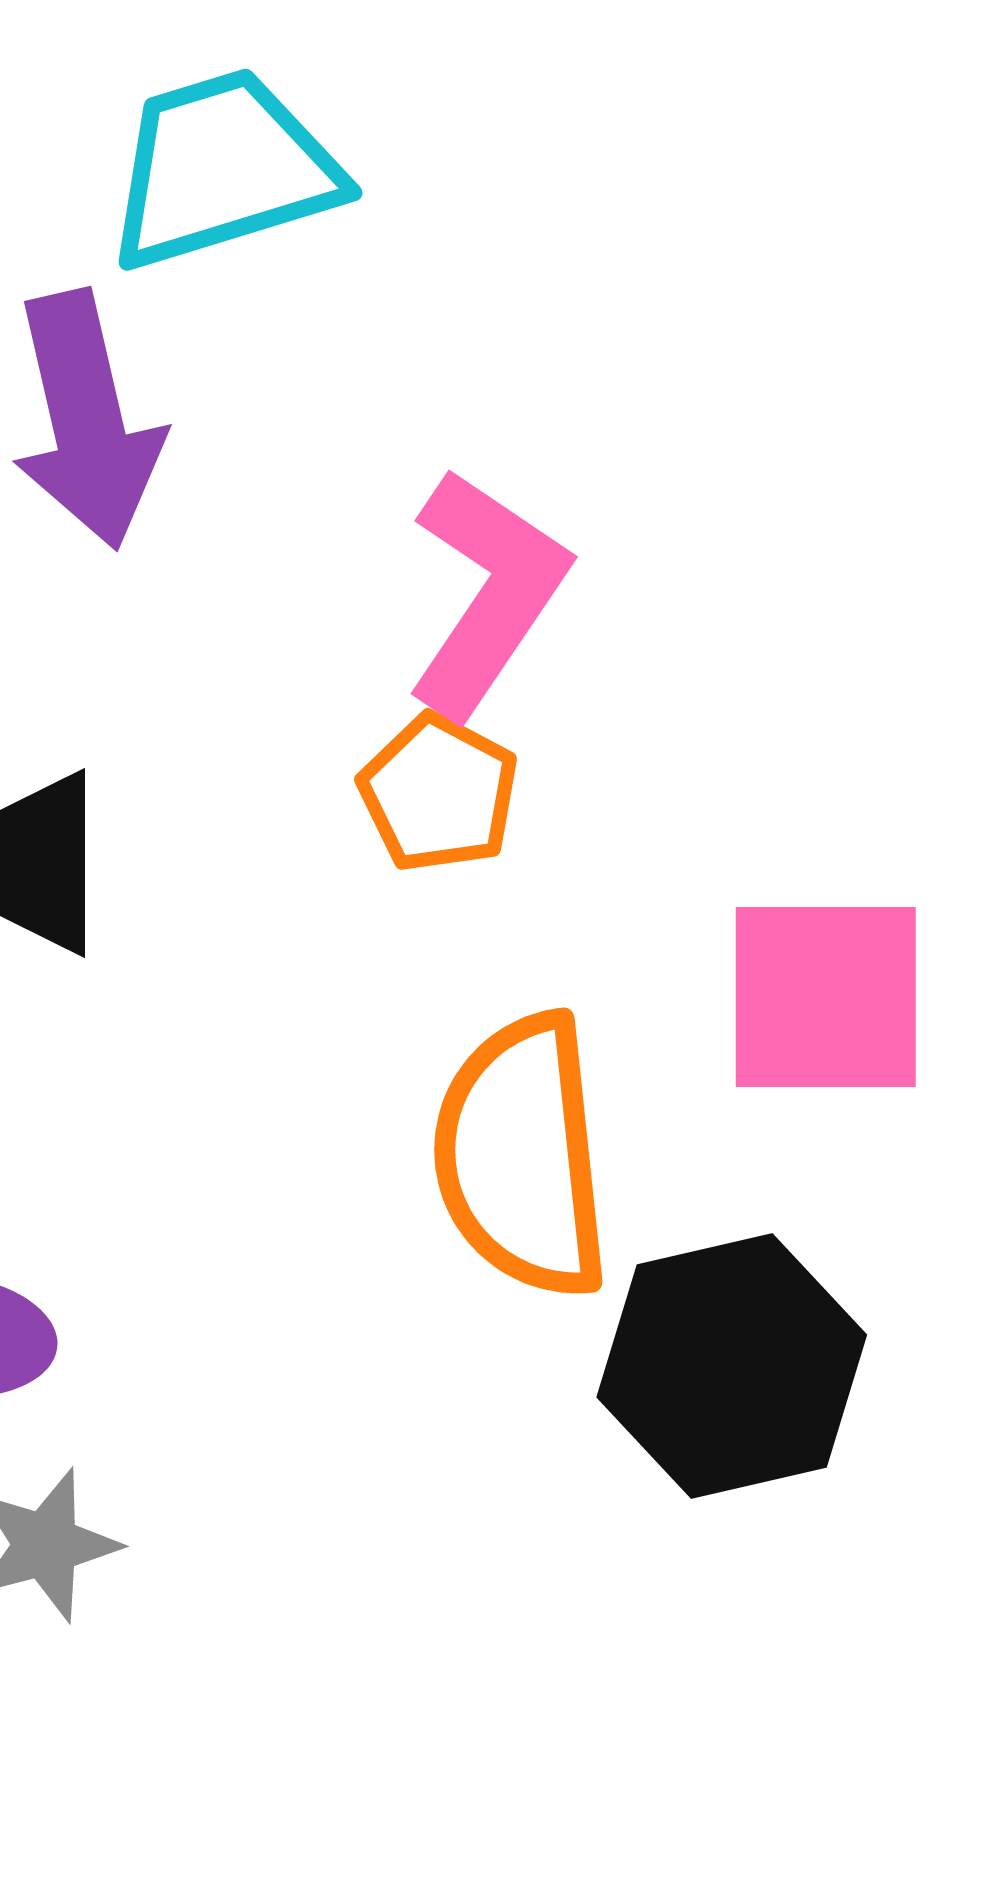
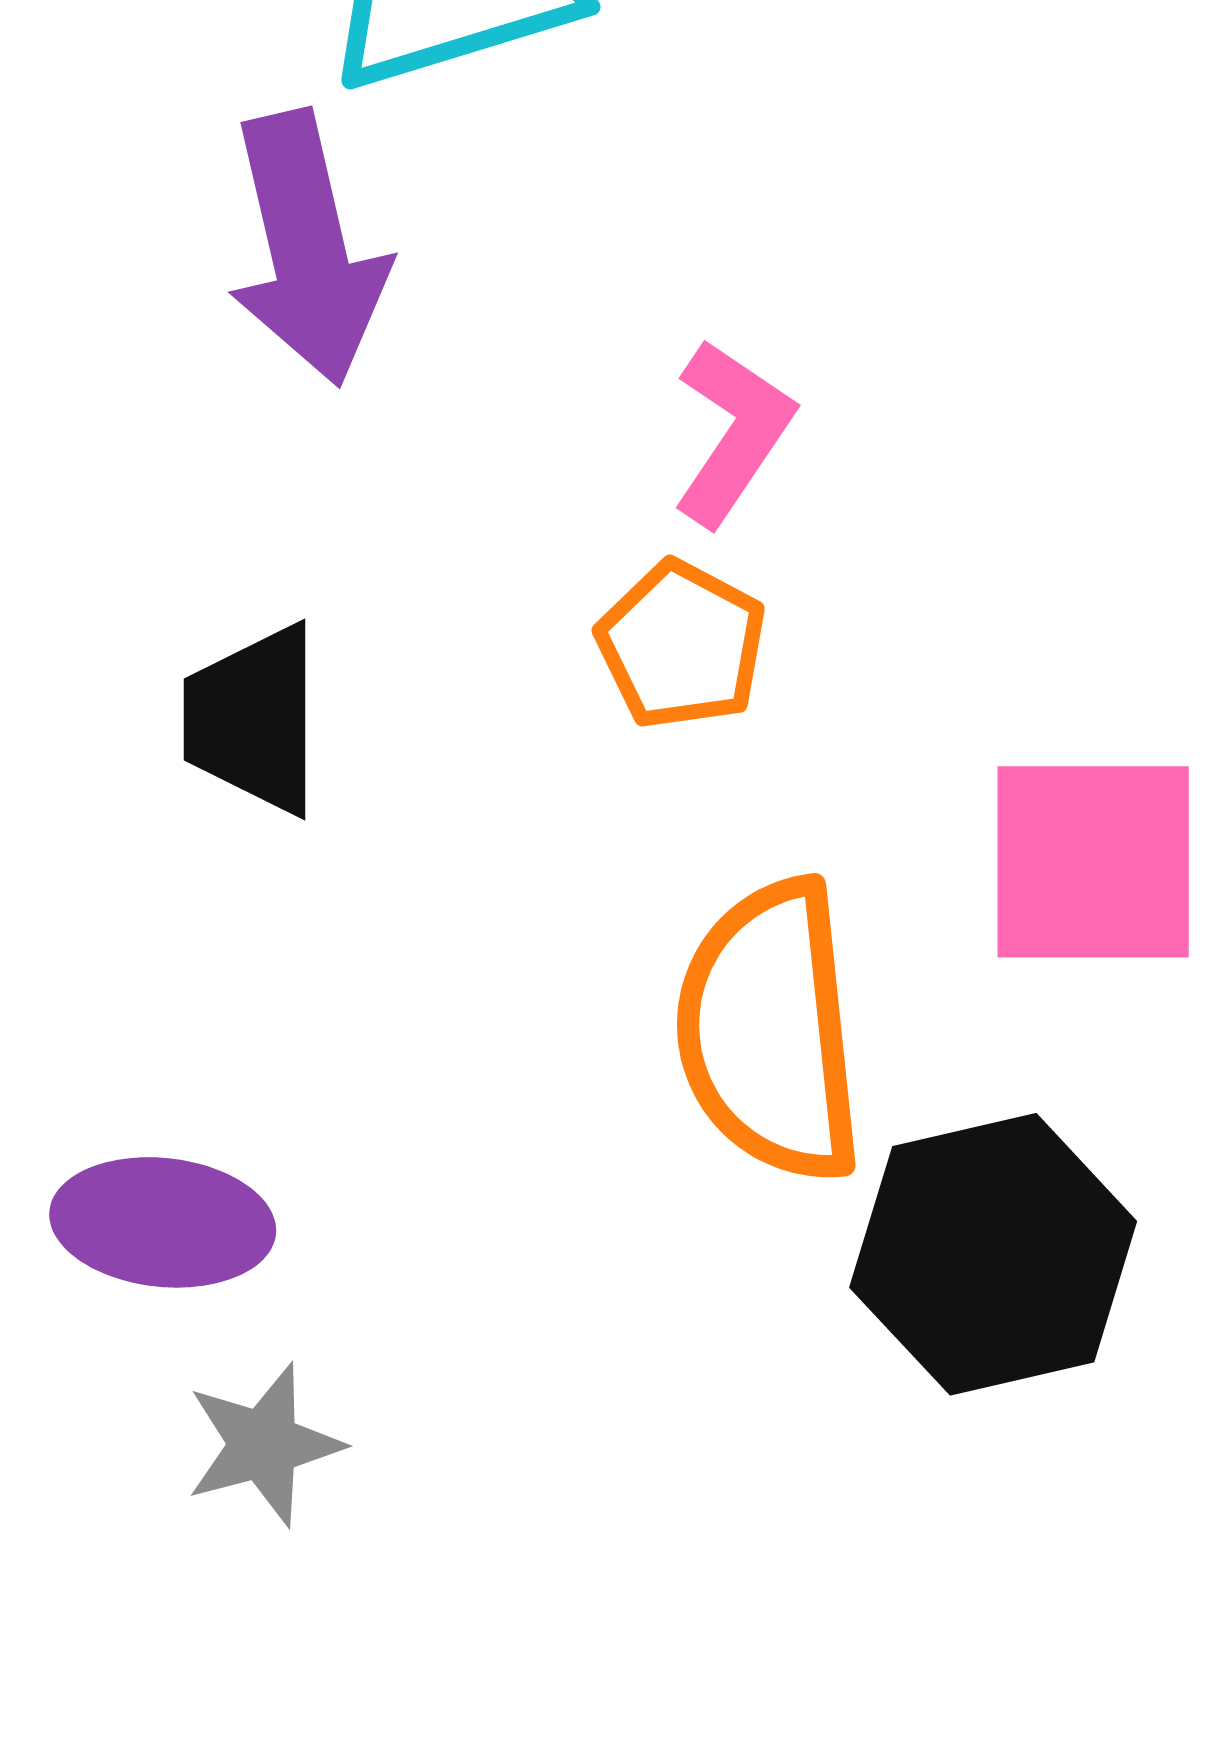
pink L-shape: (487, 593) -> (733, 432), size x0.7

